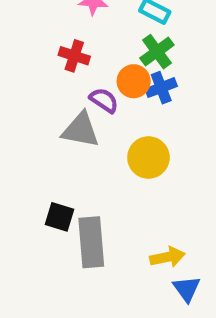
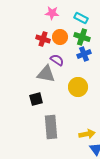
green cross: (157, 52) -> (82, 37), turned -35
orange circle: (134, 81) -> (60, 37), moved
black square: (59, 217) -> (36, 99), moved, turned -32

